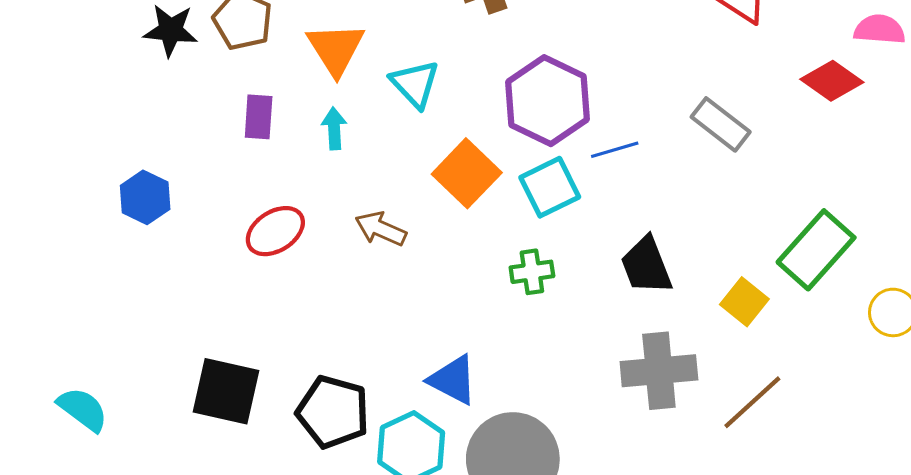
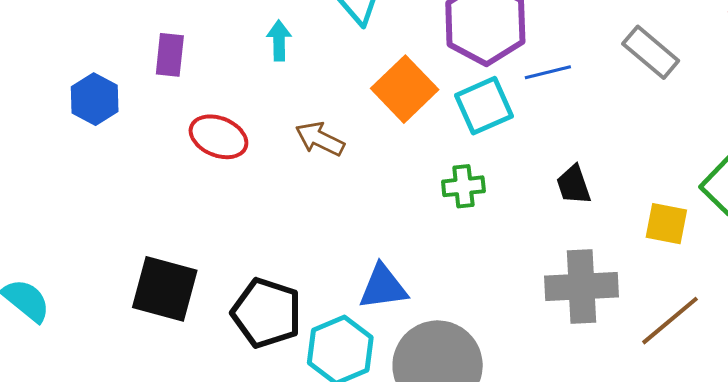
purple rectangle: (259, 117) -> (170, 55), moved
red ellipse: (275, 231) -> (218, 137), turned 52
black trapezoid: (646, 265) -> (574, 185), size x0.7
yellow square: (744, 302) -> (666, 224), turned -30
blue triangle: (453, 380) -> (383, 287), turned -38

